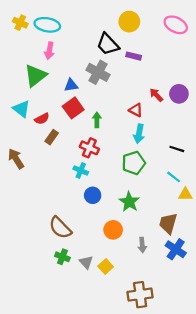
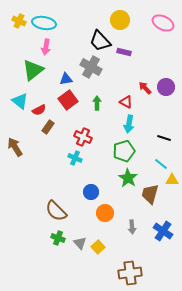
green arrow: (97, 120) -> (97, 103), moved
blue circle: (93, 195) -> (91, 192), moved
green star: (129, 202) -> (128, 178), moved
brown trapezoid: (168, 223) -> (150, 194), moved

